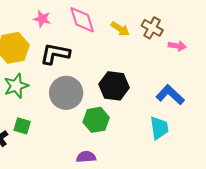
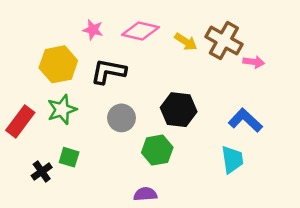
pink diamond: (82, 20) -> (141, 31), turned -60
brown cross: (152, 28) -> (224, 40), size x1.4
gray circle: (66, 93) -> (121, 118), size x0.7

